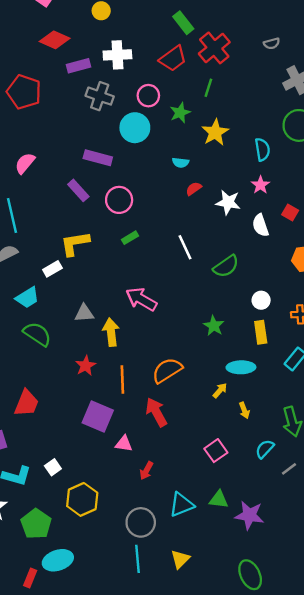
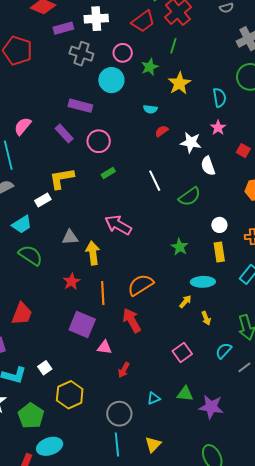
pink semicircle: (25, 163) -> (23, 126), moved
white semicircle: (260, 225) -> (208, 166), moved
cyan triangle: (181, 505) -> (154, 398), size x0.6

